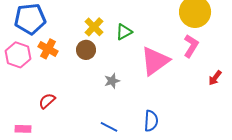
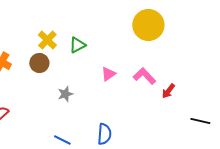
pink L-shape: (191, 46) -> (144, 76), moved, turned -75
pink triangle: (155, 61) -> (108, 74), size x0.5

